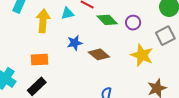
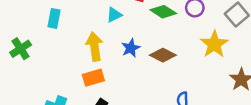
yellow arrow: (43, 21) -> (95, 46), moved
yellow star: (142, 55) -> (214, 44), turned 30

